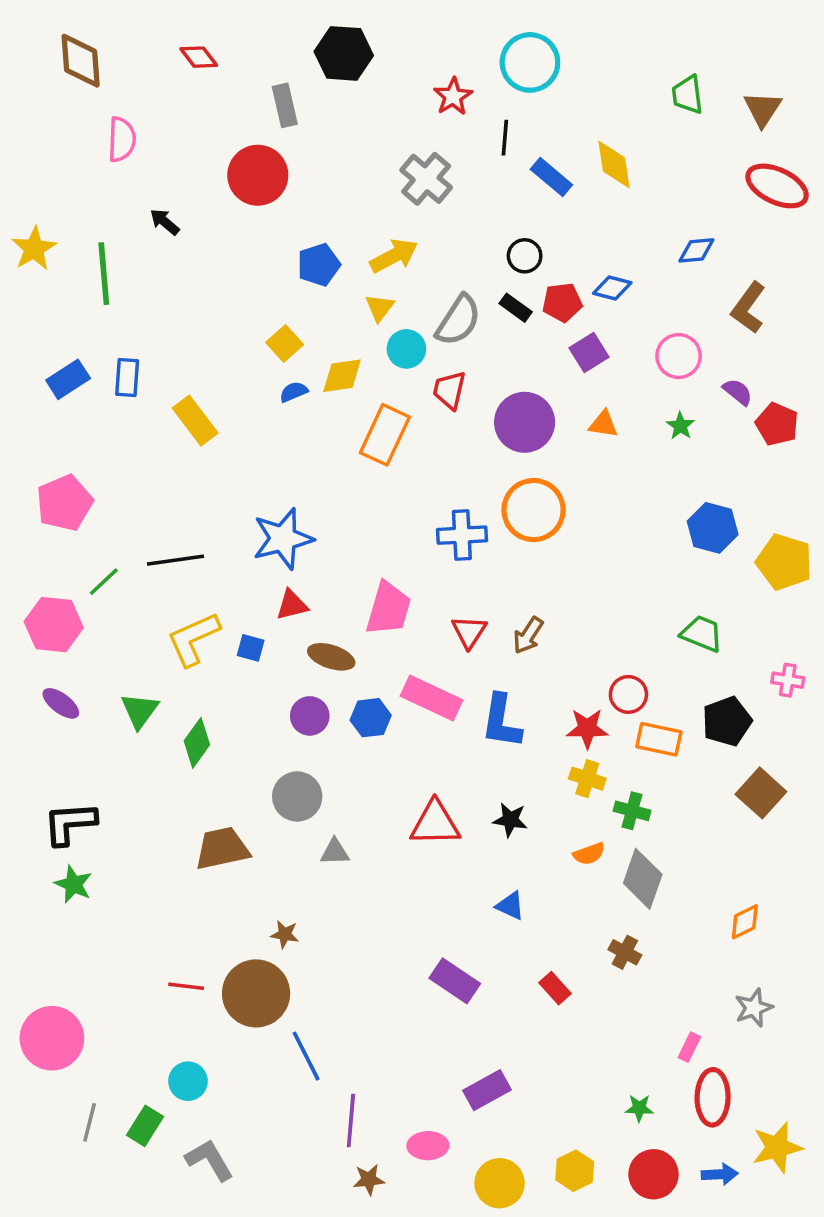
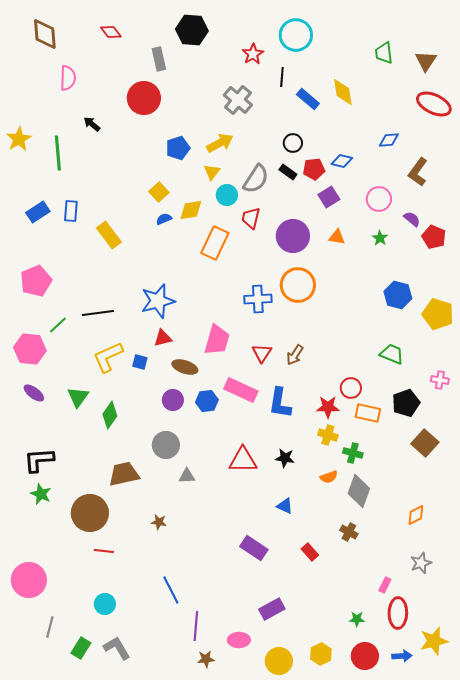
brown circle: (256, 993) -> (90, 513), moved
green rectangle: (145, 1126) -> (81, 648), moved

